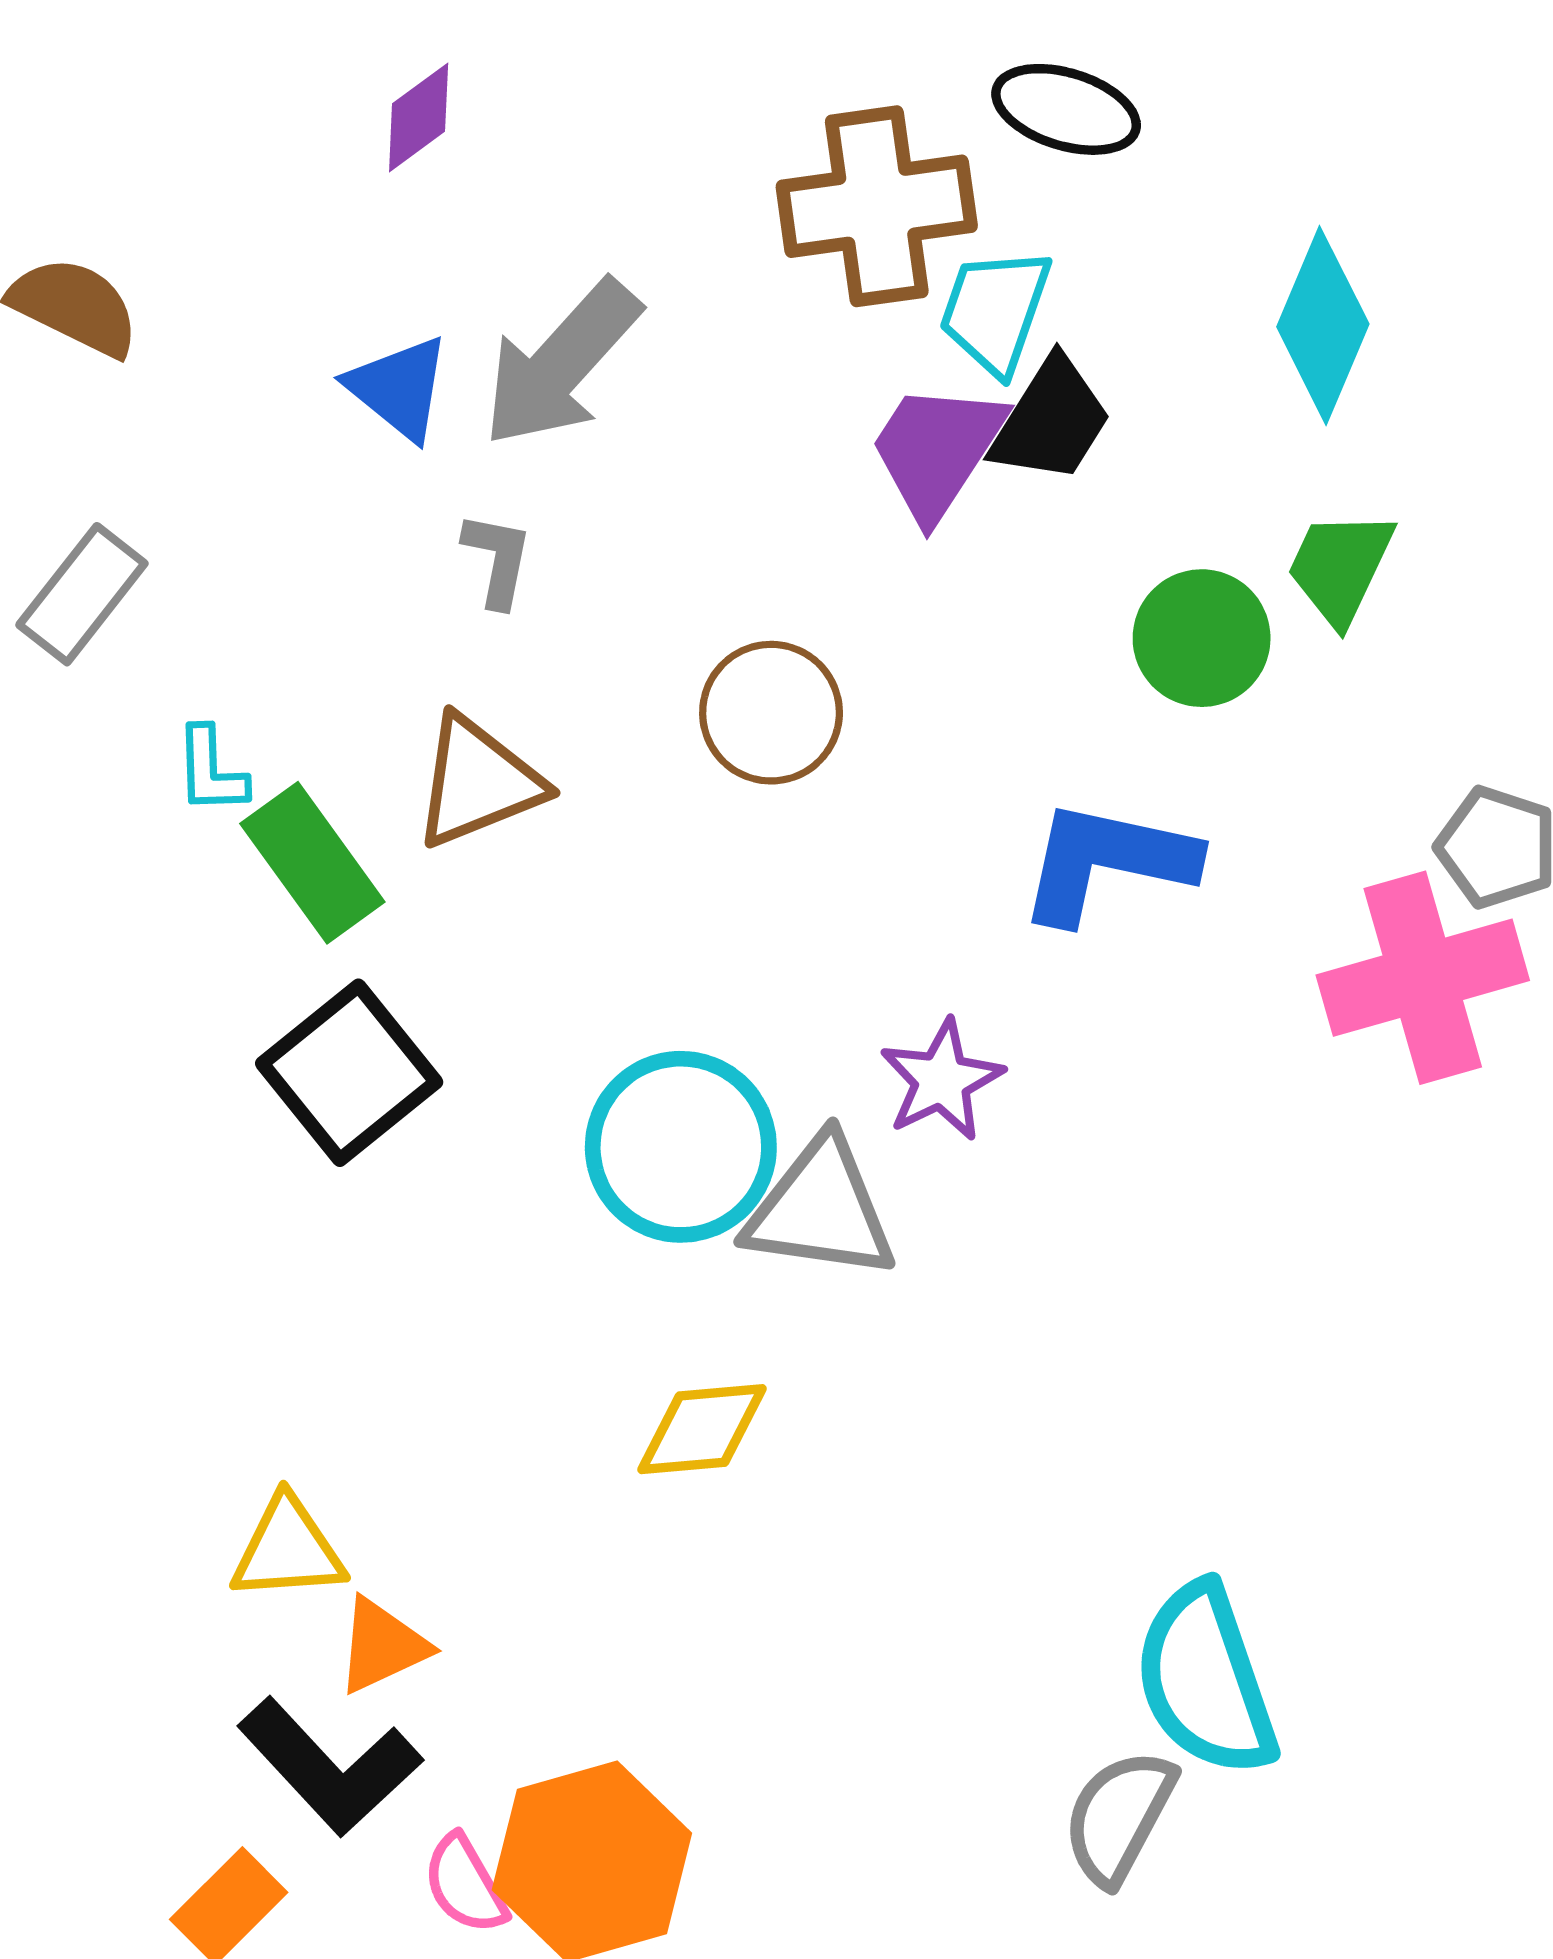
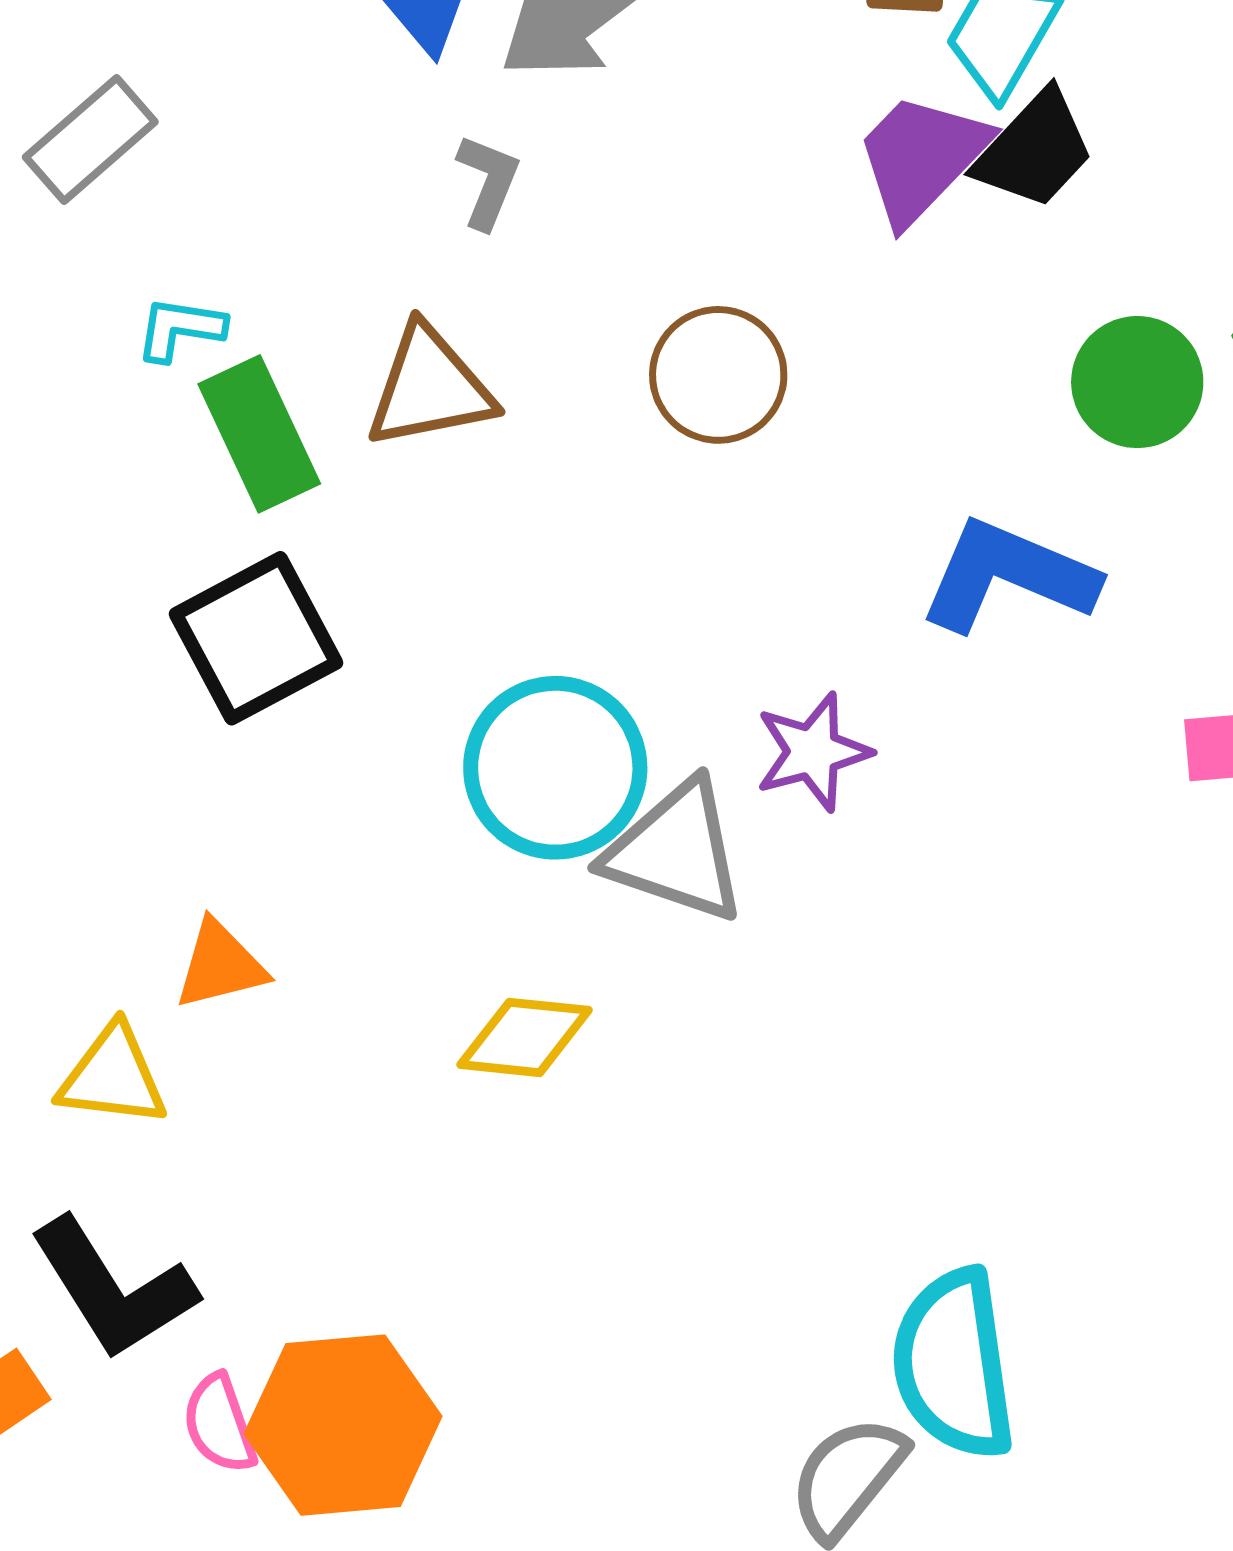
cyan L-shape: (211, 770) -> (180, 329), turned 90
orange triangle: (382, 1646) -> (220, 965), moved

